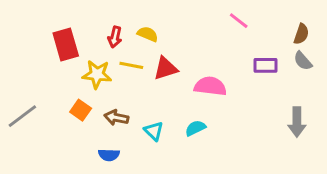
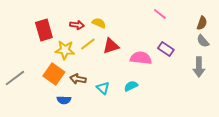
red arrow: (115, 37) -> (77, 25), turned -96
yellow line: (131, 65) -> (88, 44), turned -49
purple rectangle: (266, 65) -> (166, 49), moved, turned 35
orange square: (81, 110) -> (54, 74), size x1.5
gray arrow: (297, 122) -> (199, 67), moved
blue semicircle: (109, 155) -> (64, 100), moved

